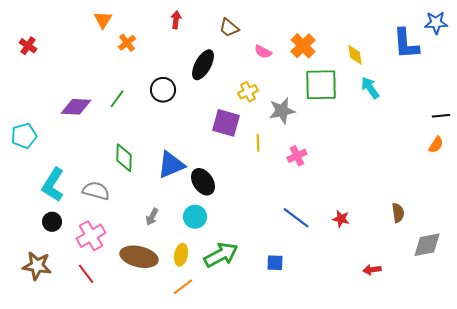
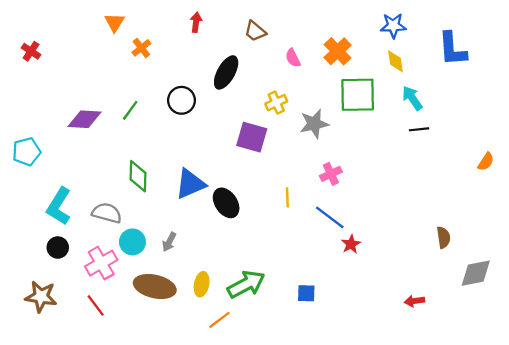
blue star: (436, 23) -> (393, 26), moved
pink semicircle: (263, 52) -> (293, 58), turned 36
black line: (441, 116) -> (419, 129), moved
yellow line: (258, 143) -> (287, 197), moved
cyan circle: (195, 217) -> (132, 242), moved
blue line: (296, 218) -> (330, 217), moved
red star: (341, 219) -> (351, 244), moved, turned 30
orange line: (183, 287) -> (219, 320), moved

